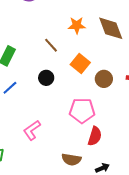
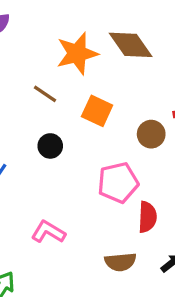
orange star: (77, 25) -> (77, 53), size x1.5
brown circle: (104, 79) -> (151, 134), moved
pink L-shape: (32, 130) -> (48, 232), turned 80

